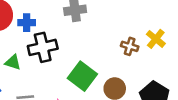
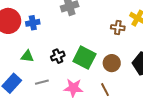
black cross: (43, 47) -> (58, 56), moved, size x0.6

